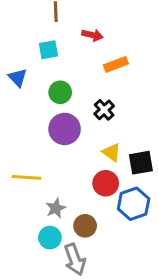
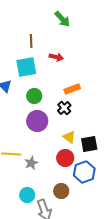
cyan square: (48, 50) -> (26, 67), size x1.5
orange rectangle: (116, 64) -> (72, 89), moved
gray star: (56, 208) -> (31, 163), moved
brown circle: (85, 226) -> (61, 191), moved

